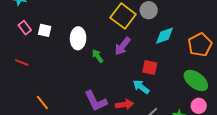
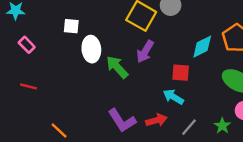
white square: (45, 30) -> (71, 26), moved
cyan diamond: (165, 36) -> (202, 47), moved
green arrow: (98, 56) -> (117, 67), size x1.5

